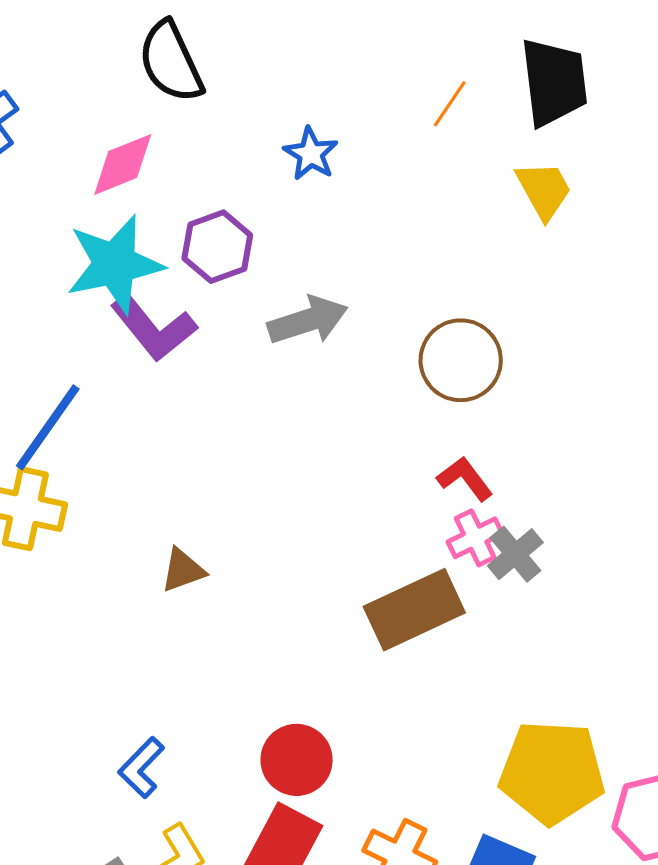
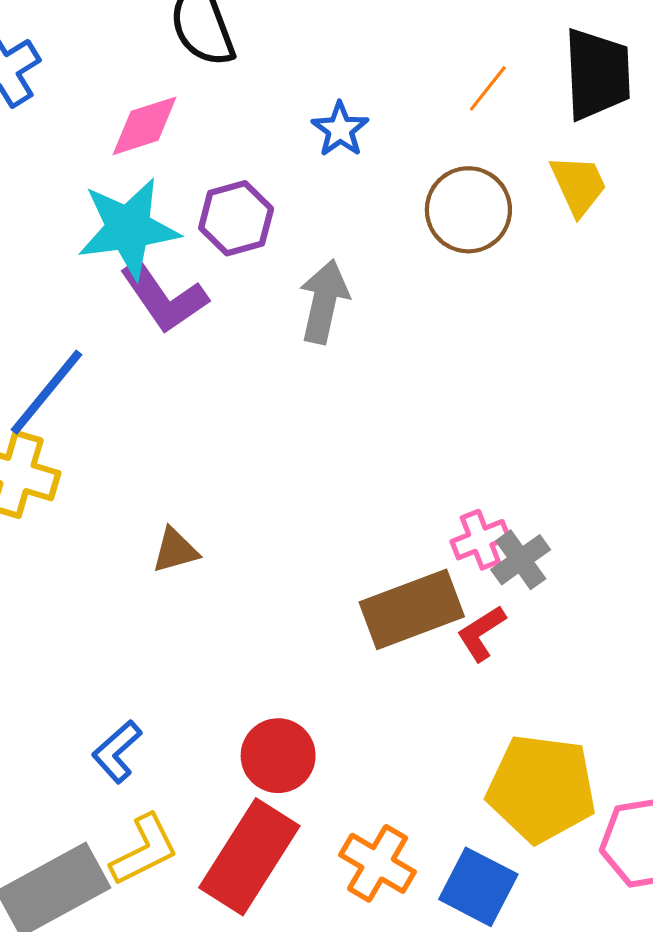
gray arrow: (308, 320) -> (324, 302), turned -64
brown circle: (461, 360) -> (468, 210), moved
red L-shape: (465, 479) -> (481, 633), moved, turned -90

